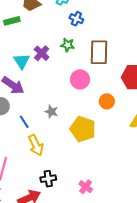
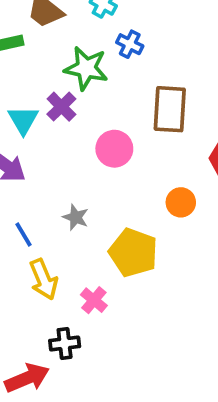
green star: (68, 45) -> (86, 68), moved, size x1.6
pink circle: (80, 79) -> (114, 149), moved
pink cross: (86, 187) -> (94, 300), moved

